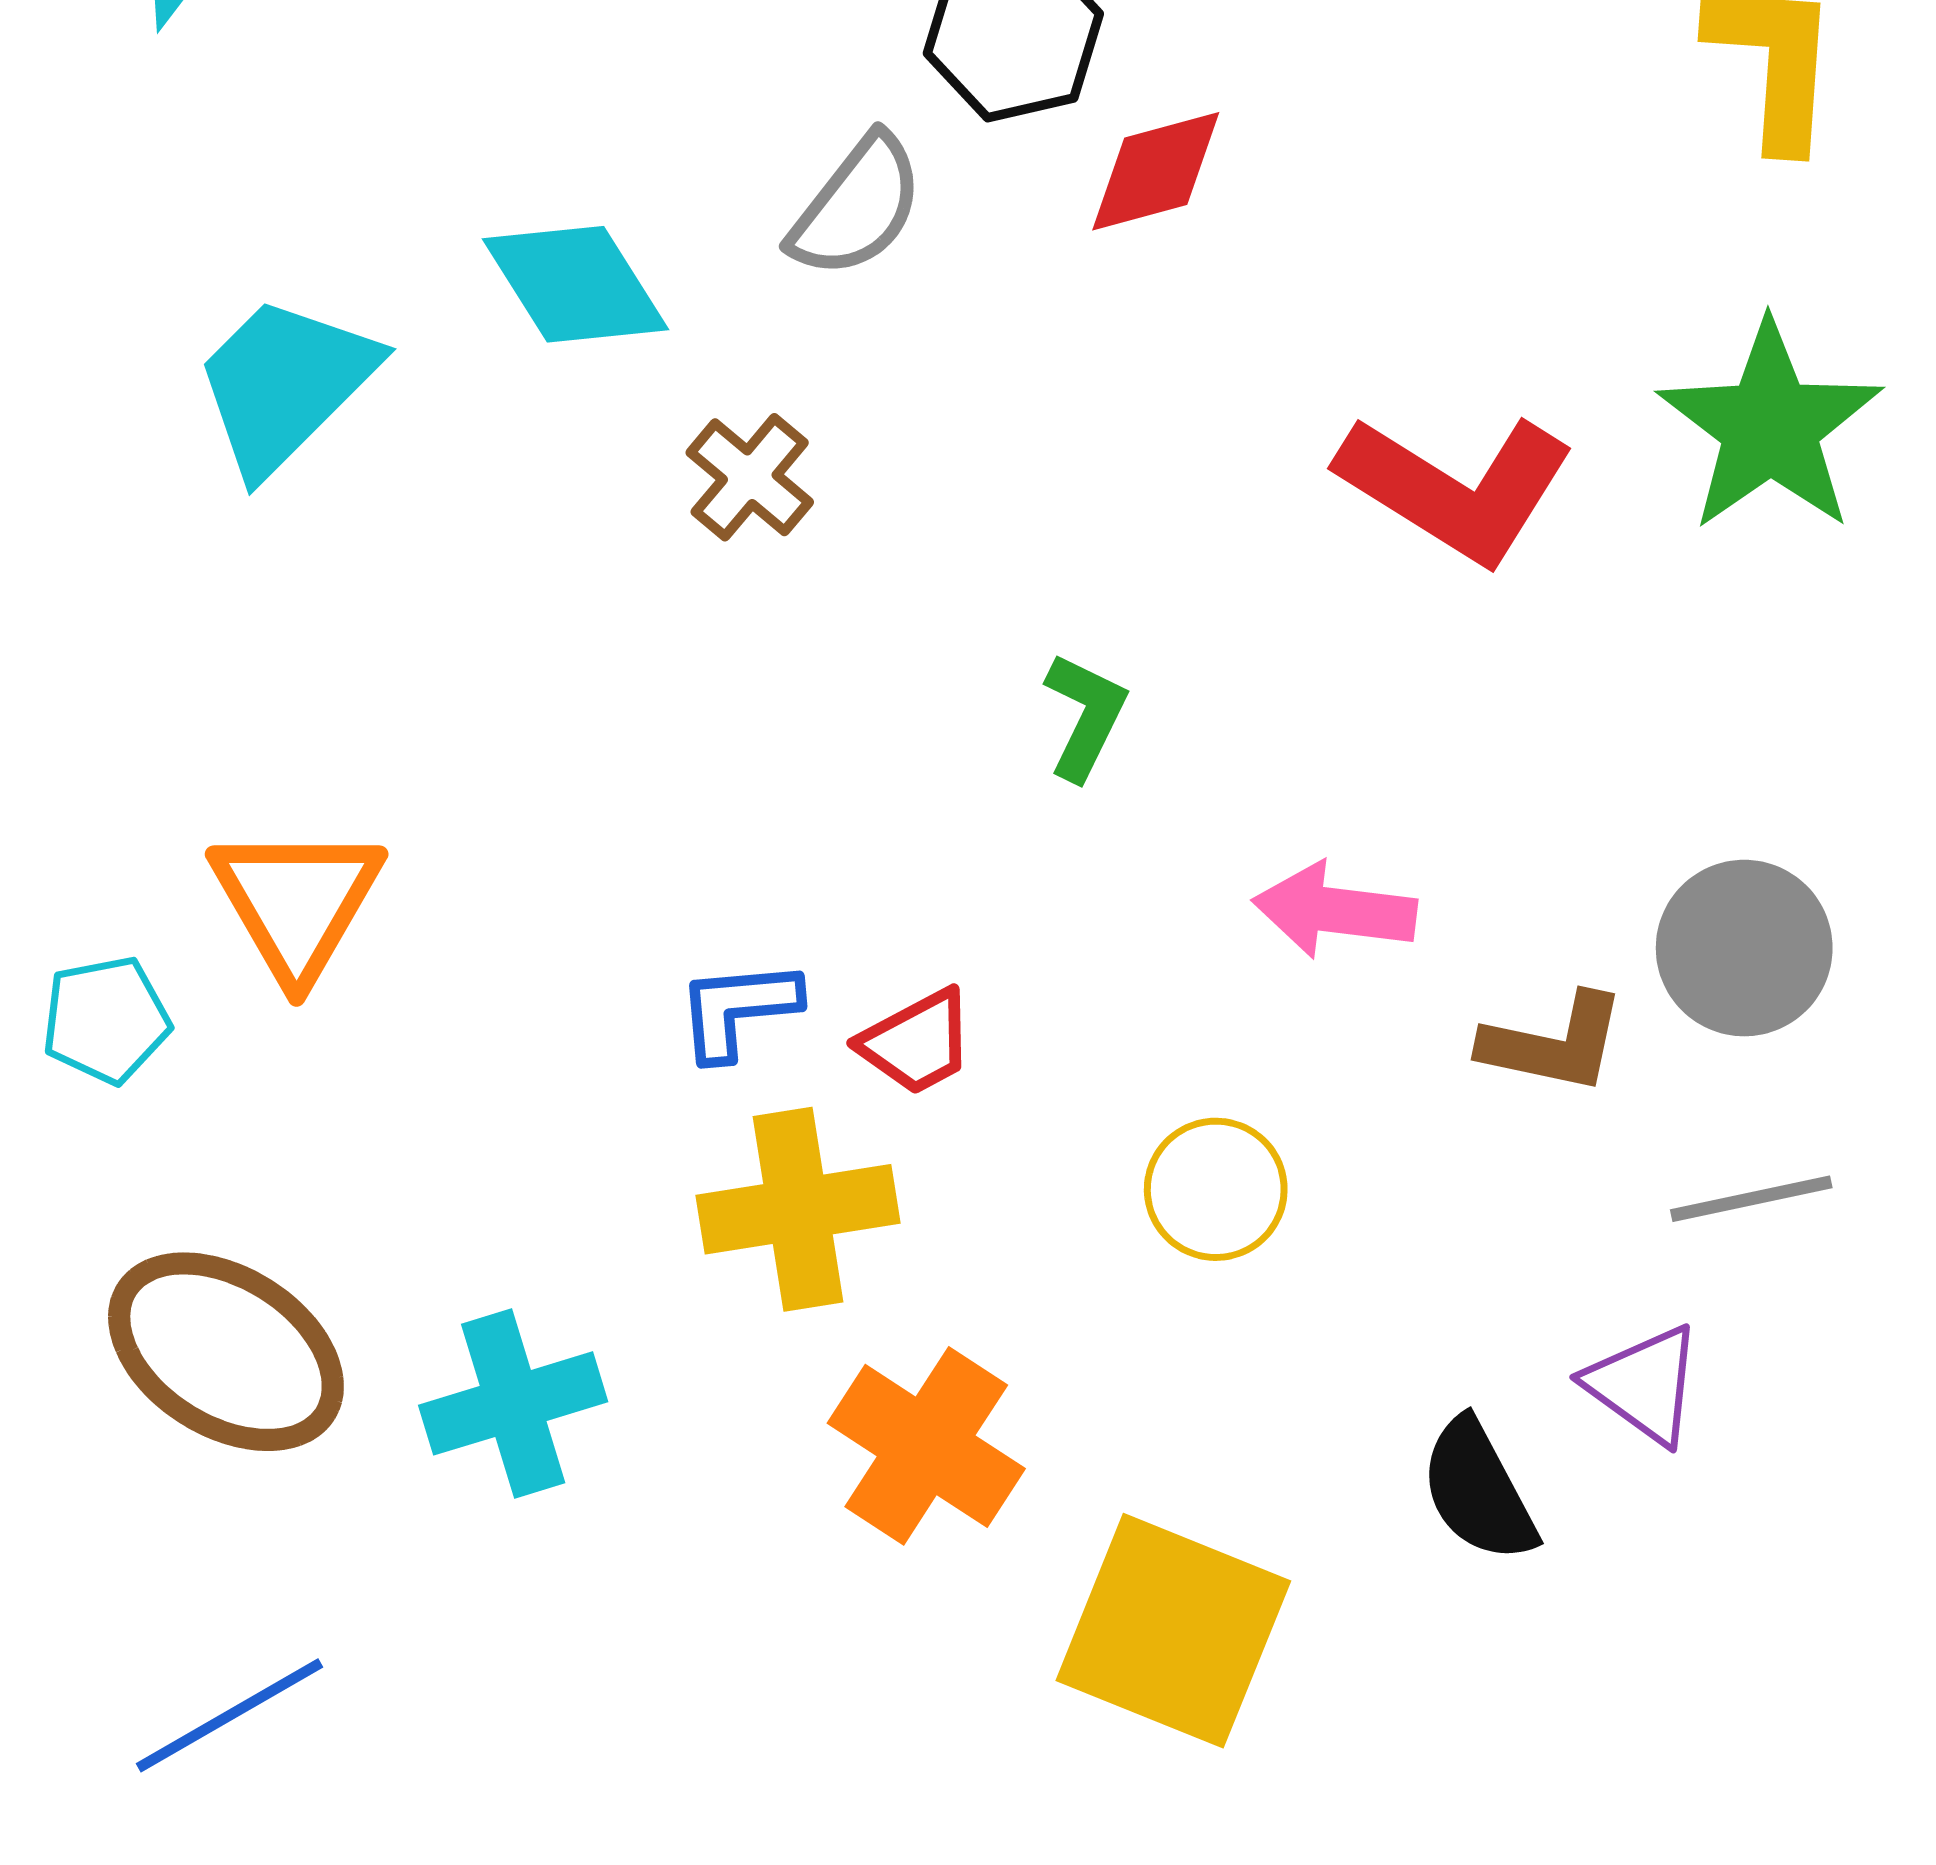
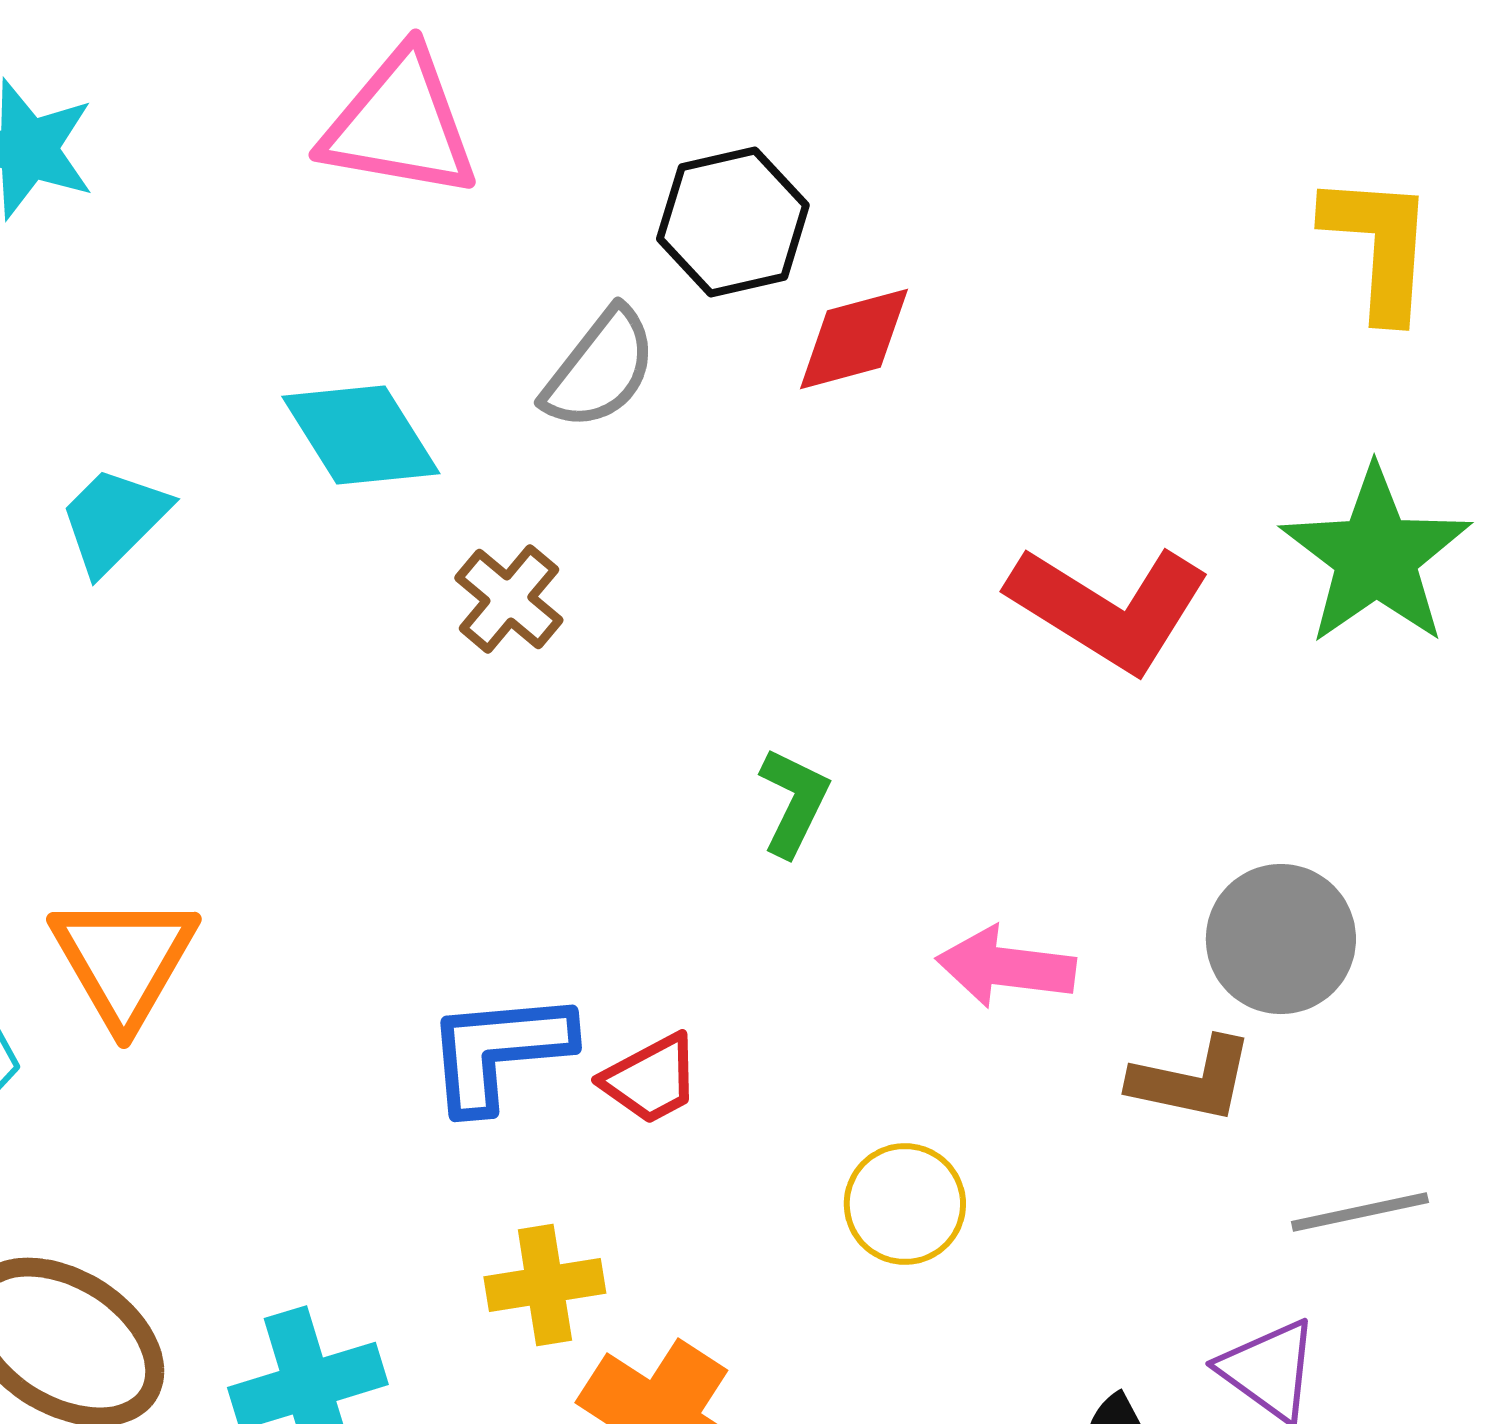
cyan trapezoid: (285, 384) -> (114, 520), size x0.7
gray circle: (1744, 948) -> (1281, 939), moved
blue L-shape: (738, 1009) -> (499, 1051), size x1.4
yellow cross: (798, 1209) -> (545, 1285), moved, size x0.7

